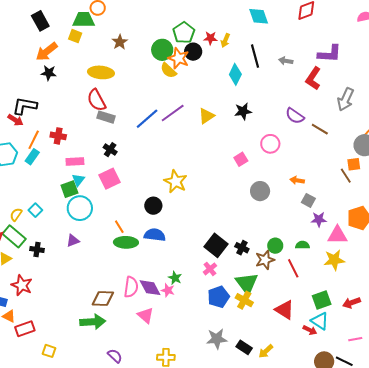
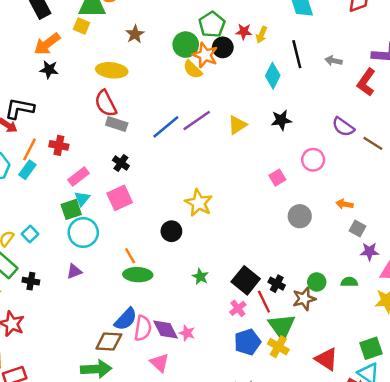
pink rectangle: (75, 162) -> (78, 176), turned -36
blue semicircle: (155, 235) -> (126, 319), moved, turned 125
red line: (293, 268) -> (264, 302), moved
green star: (175, 278) -> (200, 277), moved

